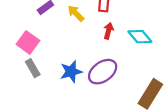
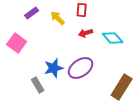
red arrow: (108, 31) -> (86, 33), turned -120
gray rectangle: (33, 68) -> (38, 85), moved

